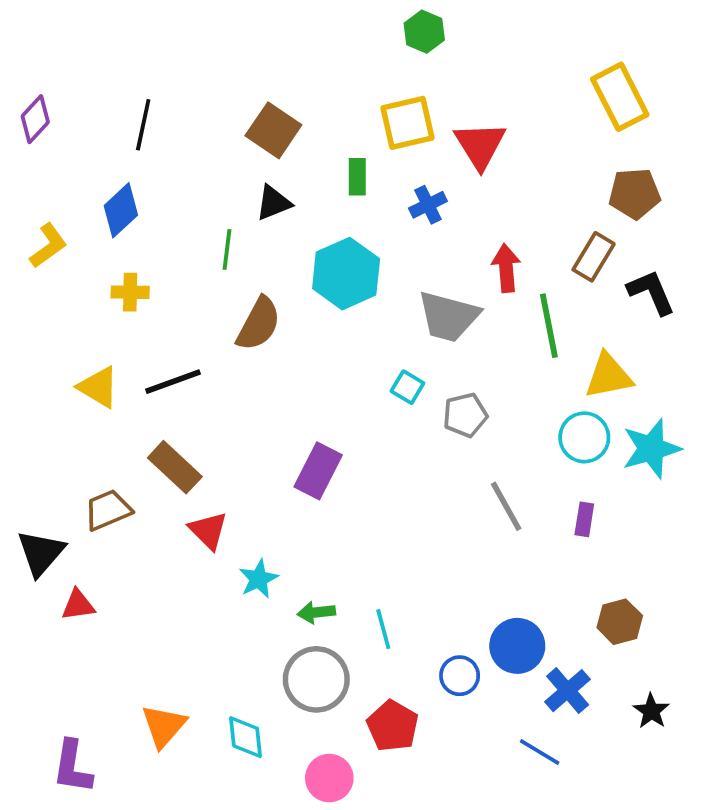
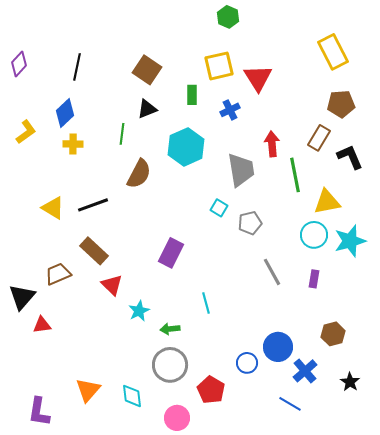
yellow cross: (130, 292) -> (73, 144), moved
gray trapezoid: (448, 316) -> (241, 170), turned -114
cyan line: (383, 629) -> (206, 303), moved

